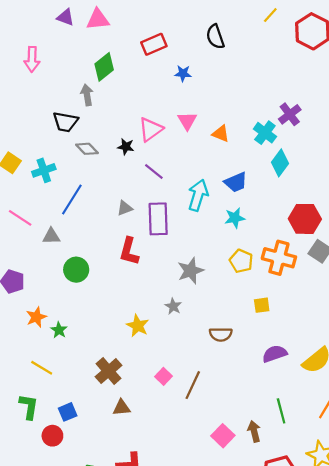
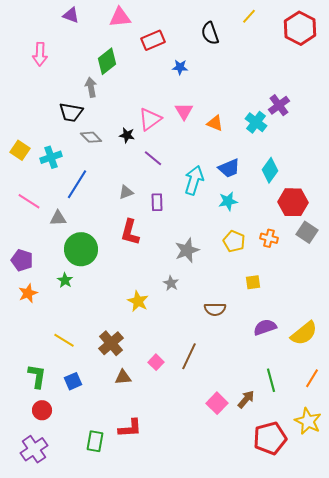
yellow line: (270, 15) -> (249, 16), moved
pink triangle: (98, 19) -> (120, 17), moved
cyan diamond: (280, 163) -> (270, 170), moved
purple rectangle: (158, 219) -> (157, 202), size x0.6
orange cross: (279, 258) -> (269, 238), size x0.6
green circle: (76, 270) -> (81, 249), size x1.4
orange star: (36, 317) -> (28, 293), moved
green star: (59, 330) -> (65, 280), moved
yellow line: (42, 368) -> (64, 340), moved
pink square: (164, 376) -> (156, 362), moved
brown arrow: (254, 431) -> (246, 399), turned 54
red circle: (52, 436) -> (42, 410), moved

